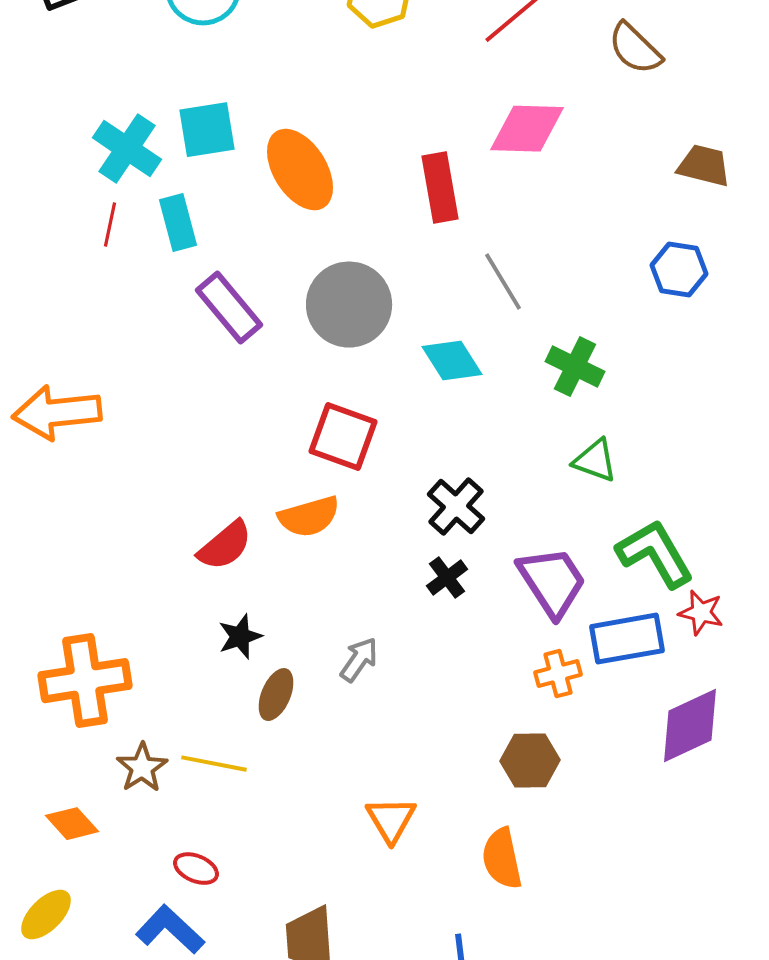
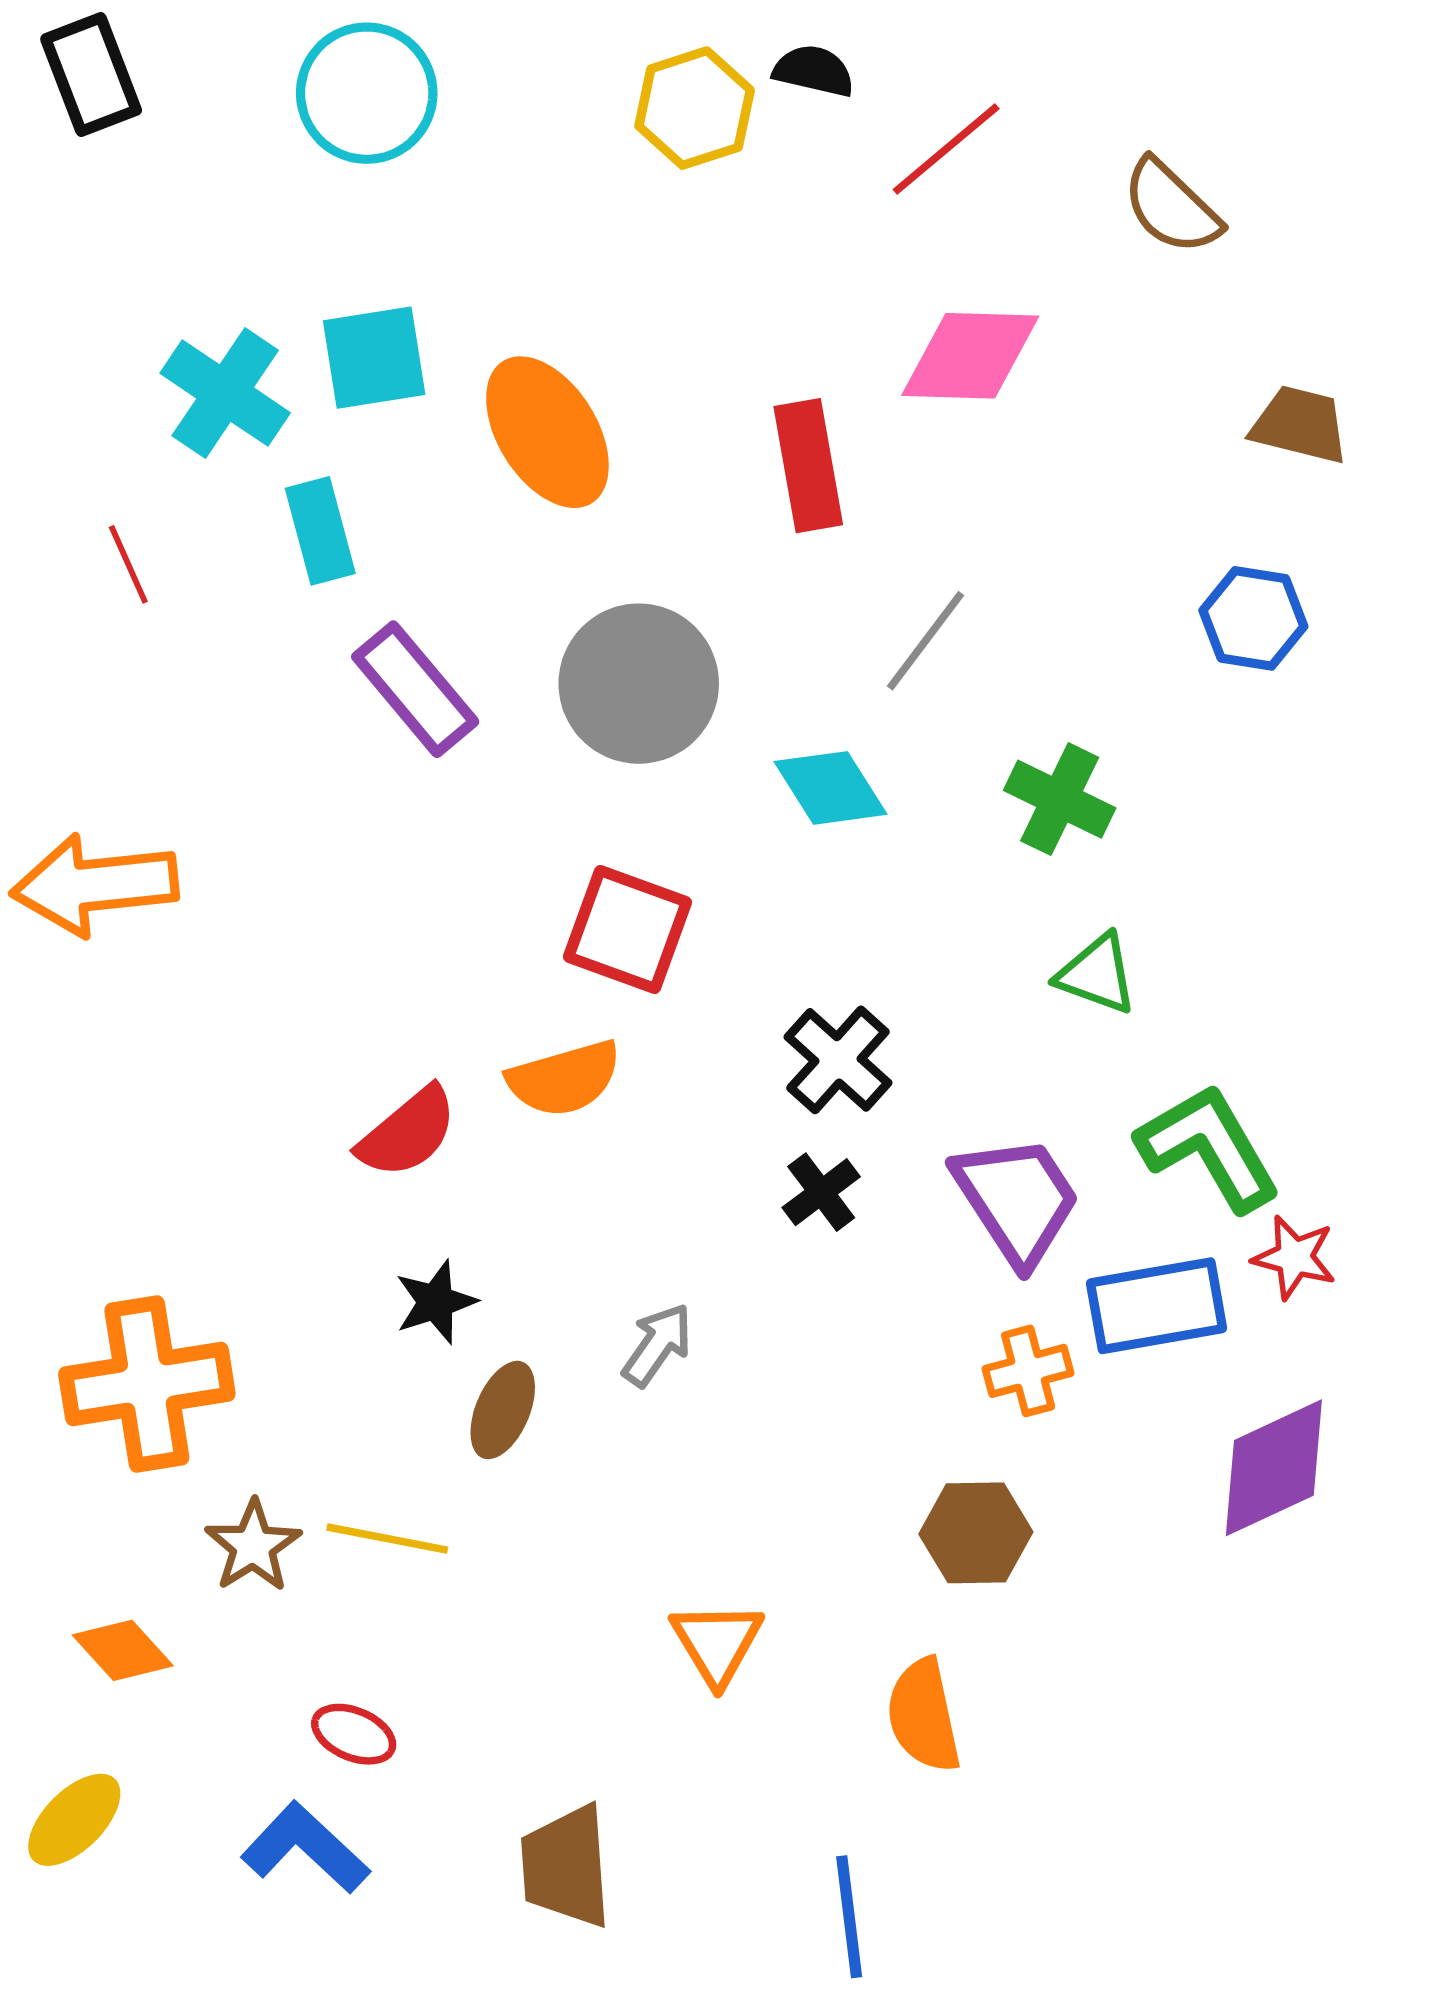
red line: (110, 225) -> (128, 564), moved, turned -36
gray line: (503, 282) -> (926, 641), turned 68

